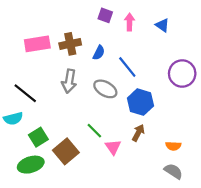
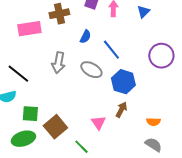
blue triangle: (162, 25) -> (143, 12), turned 40
brown cross: (70, 44) -> (59, 14), moved
green line: (94, 131) -> (81, 147), moved
green square: (38, 137) -> (30, 114), turned 36

